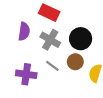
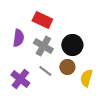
purple cross: (26, 74) -> (20, 79), turned 30

